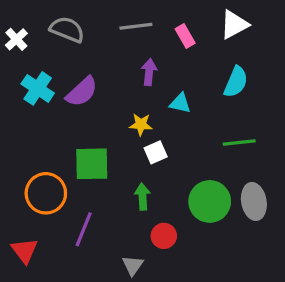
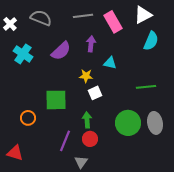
pink rectangle: (185, 36) -> (113, 22), size x1.5
cyan semicircle: (236, 82) -> (151, 41), moved
purple semicircle: (82, 92) -> (61, 51), moved
orange circle: (46, 193) -> (28, 118), size x0.6
purple line: (84, 229) -> (65, 141), moved
red circle: (164, 236) -> (90, 139), moved
red triangle: (25, 251) -> (15, 153), turned -36

